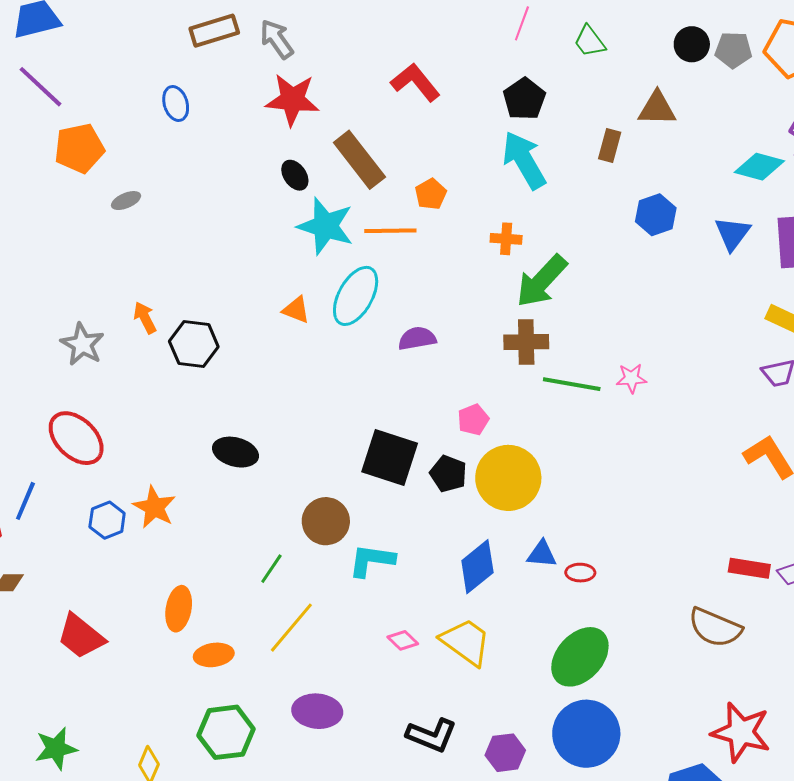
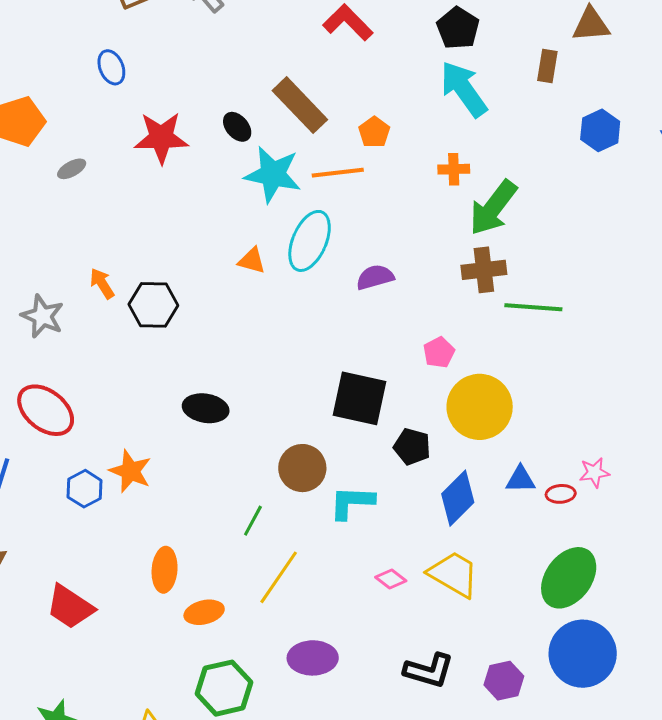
red star: (292, 100) -> (161, 138), moved
pink star: (631, 378) -> (594, 472), moved
black pentagon: (448, 474) -> (412, 447), moved

